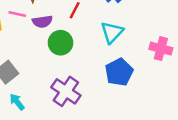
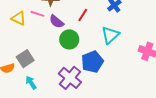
purple semicircle: (42, 22) -> (57, 22), turned 42
blue pentagon: (119, 72) -> (92, 62), moved

